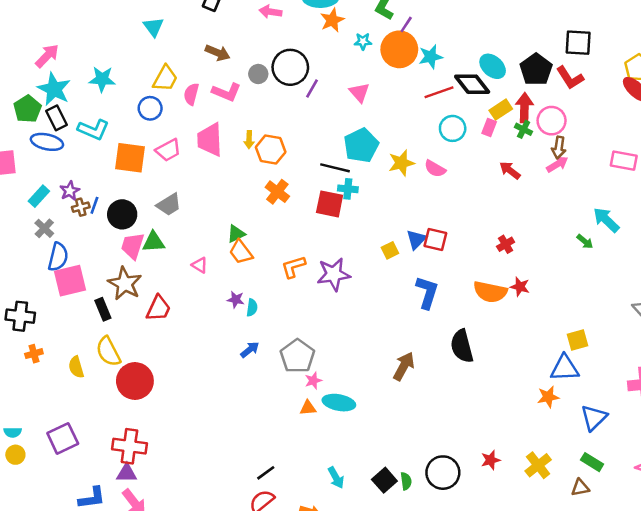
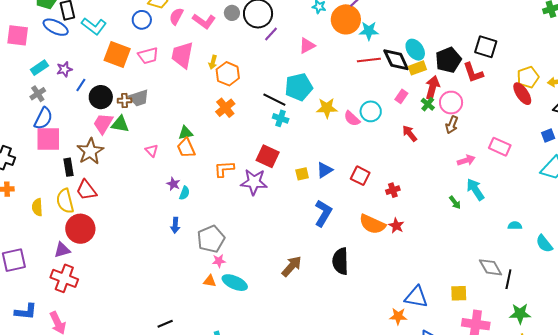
pink triangle: (359, 92) -> (307, 46), turned 30
yellow rectangle: (501, 110) -> (417, 68), moved
cyan circle: (453, 128) -> (371, 111), moved
pink arrow: (557, 164) -> (466, 160), moved
red square: (330, 204) -> (268, 156), moved
brown cross: (81, 207) -> (125, 101), moved
red square: (435, 239) -> (360, 176), moved
red trapezoid: (158, 308) -> (86, 190), moved, turned 105
yellow square: (577, 340) -> (459, 293), moved
blue arrow: (250, 350) -> (175, 225), turned 119
purple triangle: (127, 473) -> (62, 250), moved, turned -30

